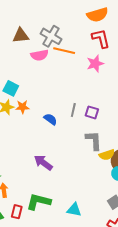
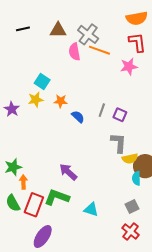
pink semicircle: (39, 55) -> (74, 52), turned 84
orange star: (22, 107) -> (61, 101), moved
purple arrow: (43, 163) -> (68, 172), moved
red rectangle: (17, 212) -> (34, 205), size x1.6

